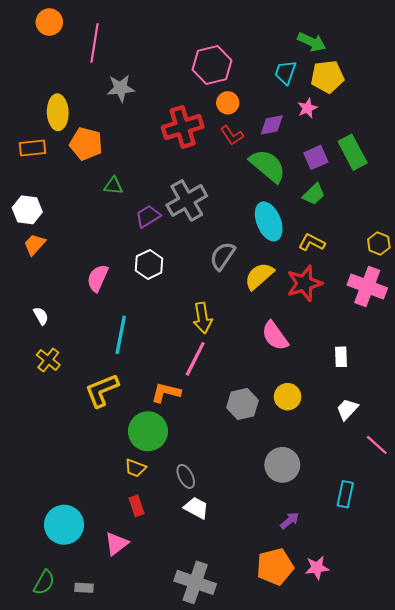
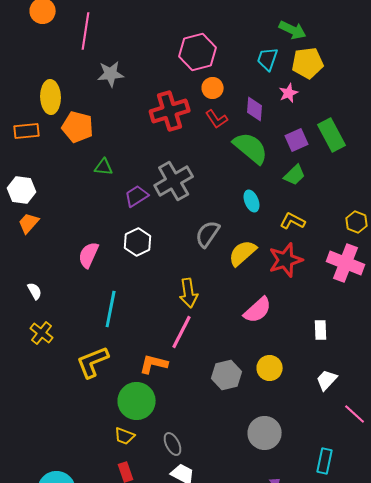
purple diamond: (272, 125) -> (255, 109), turned -75
cyan ellipse: (269, 221) -> (252, 201), size x0.6
pink semicircle: (275, 336) -> (258, 310), turned -96

